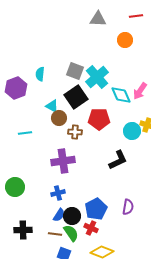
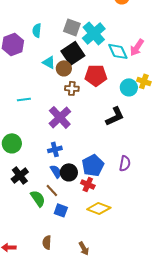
brown circle: (59, 118) -> (64, 68), moved
cyan line: (25, 133) -> (24, 99), moved
purple cross: (63, 161) -> (60, 117), turned -35
blue semicircle: (59, 215) -> (56, 171), turned -64
black cross: (23, 230) -> (20, 175), moved, turned -36
green semicircle: (71, 233) -> (38, 198), moved
brown line: (55, 234) -> (52, 190), turned 40

